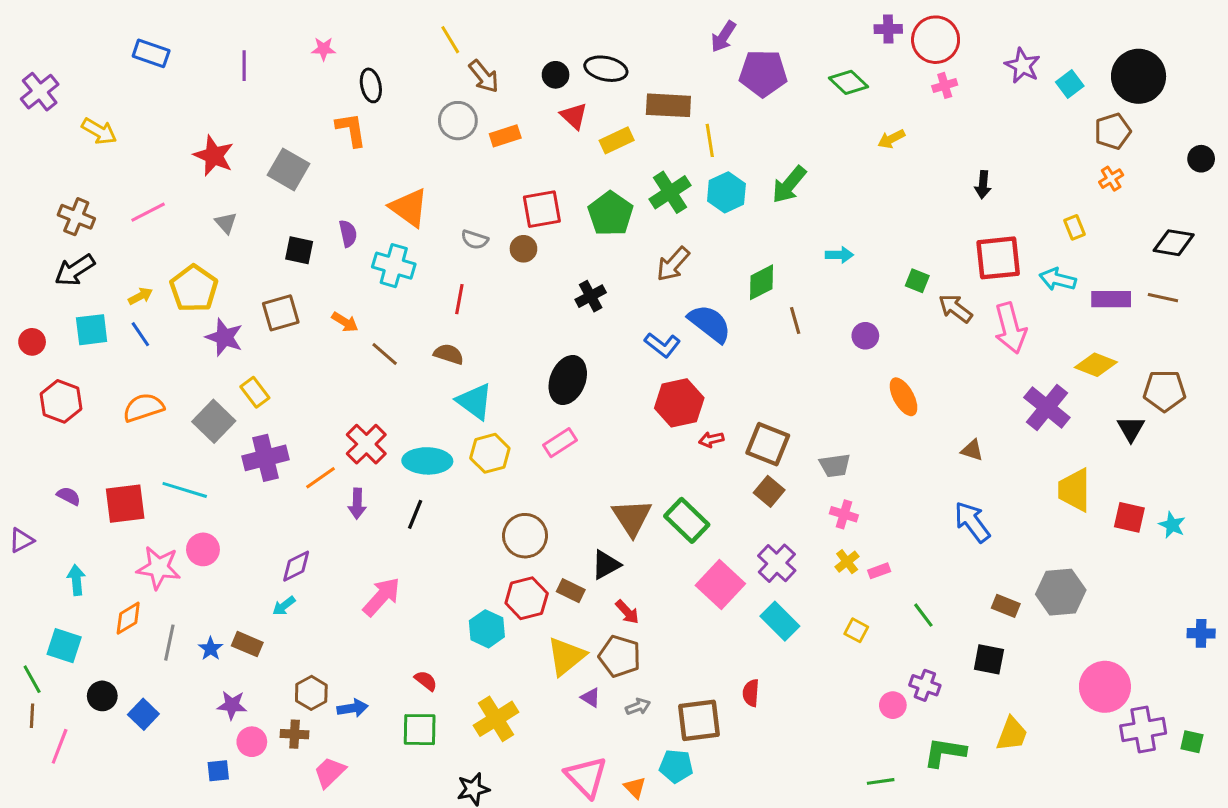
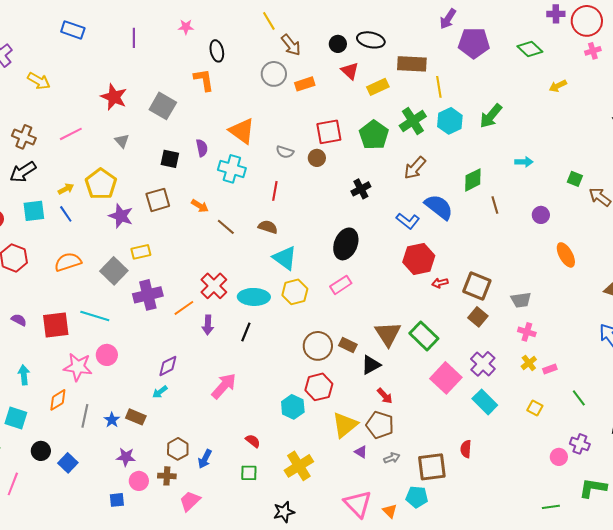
yellow rectangle: (255, 392) -> (141, 252), turned -66
brown rectangle: (571, 591) -> (348, 345), moved
blue arrow: (353, 708) -> (205, 459), turned 126
green square: (420, 730) -> (249, 473), size x0.7

